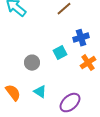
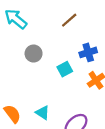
gray circle: (32, 63) -> (34, 54), moved

